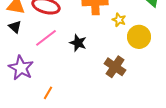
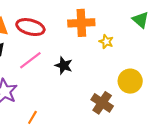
yellow circle: (139, 37) -> (130, 81), moved
brown cross: (115, 67) -> (102, 103), moved

